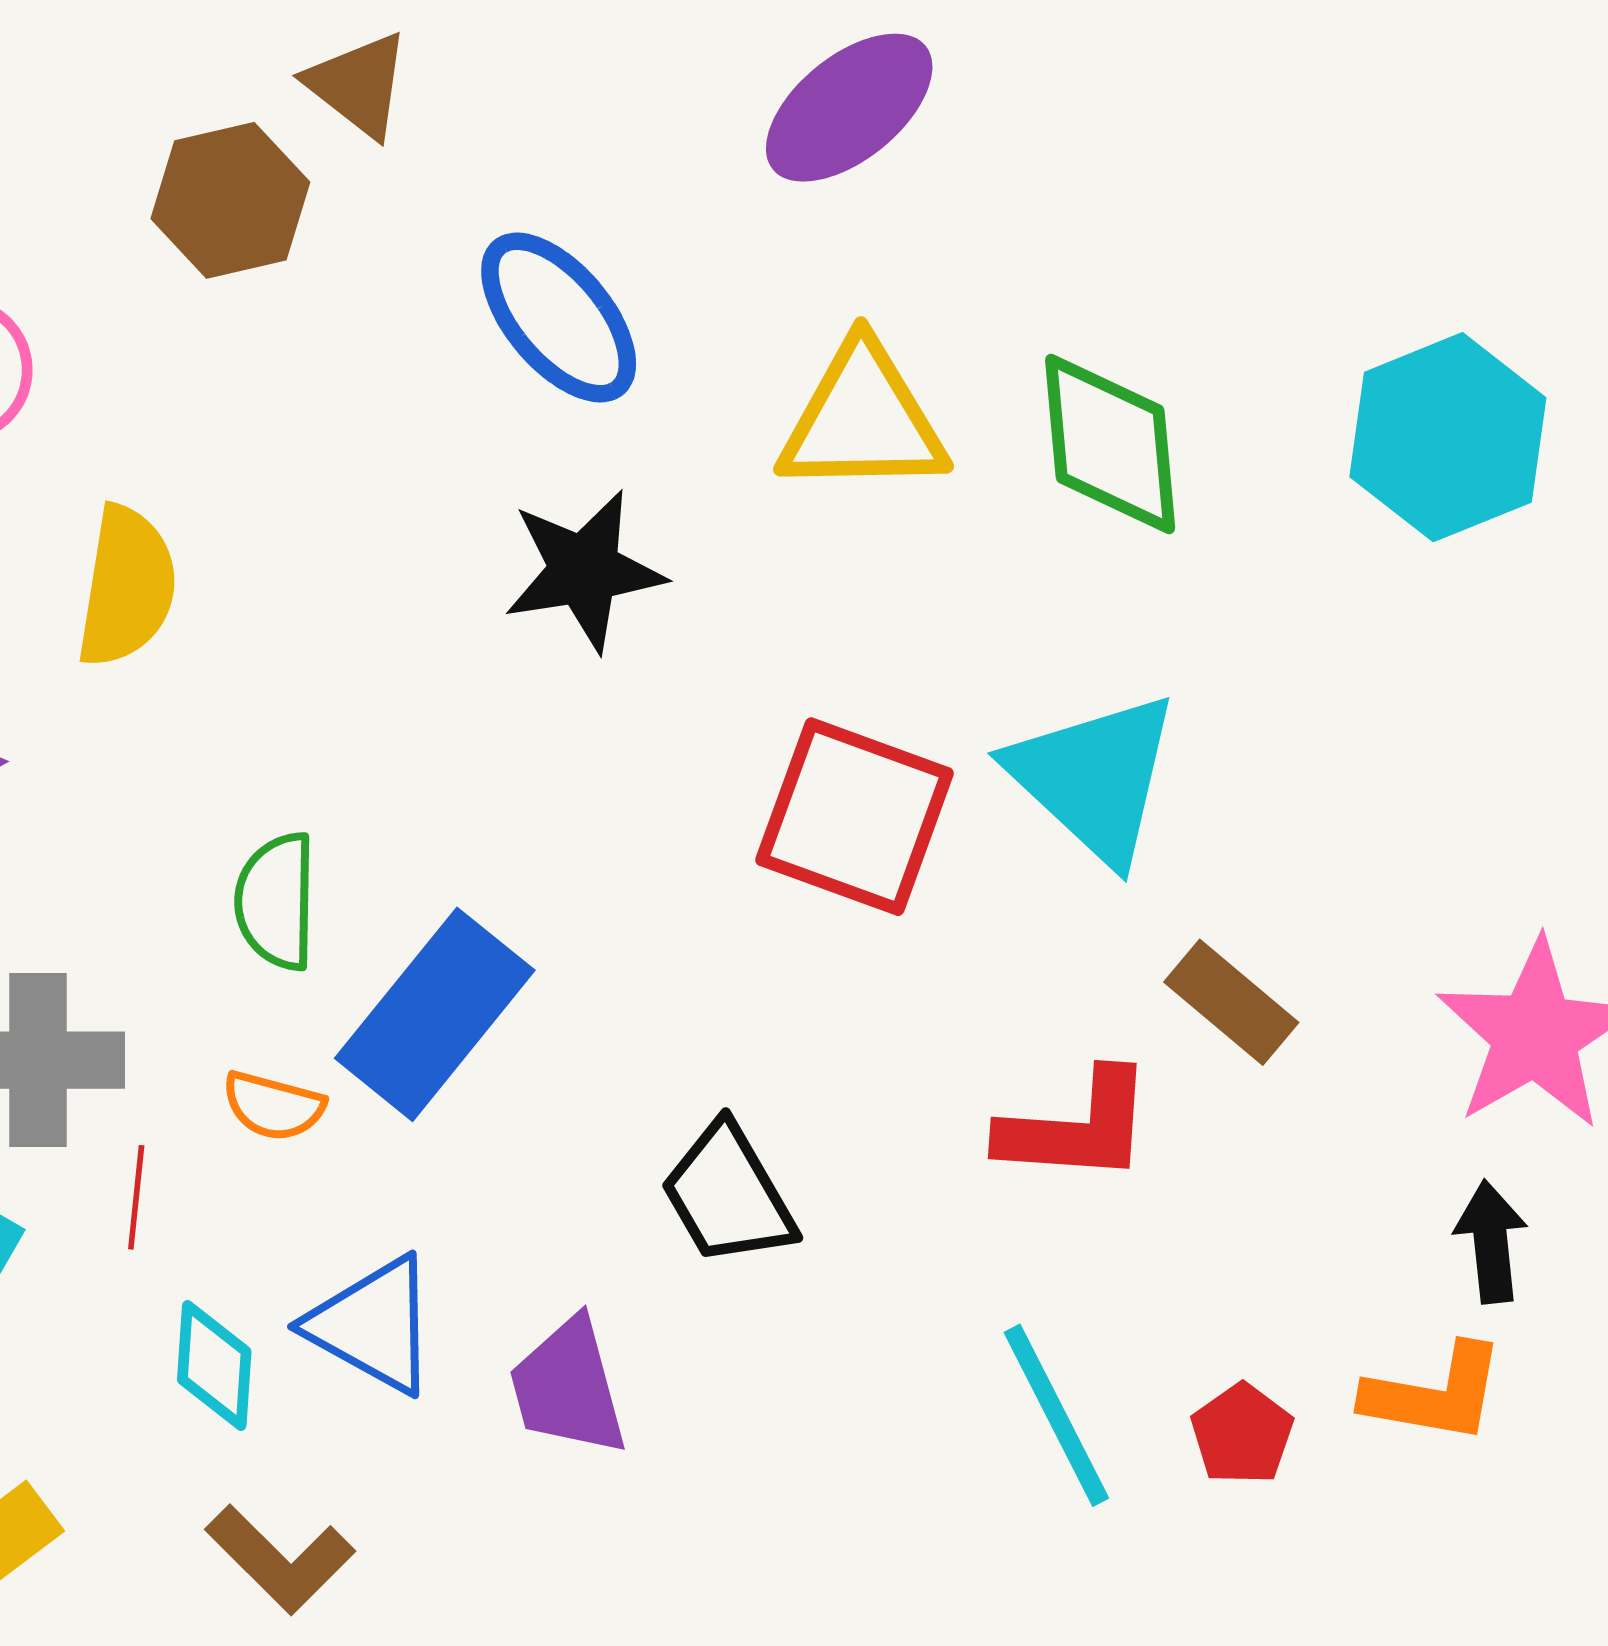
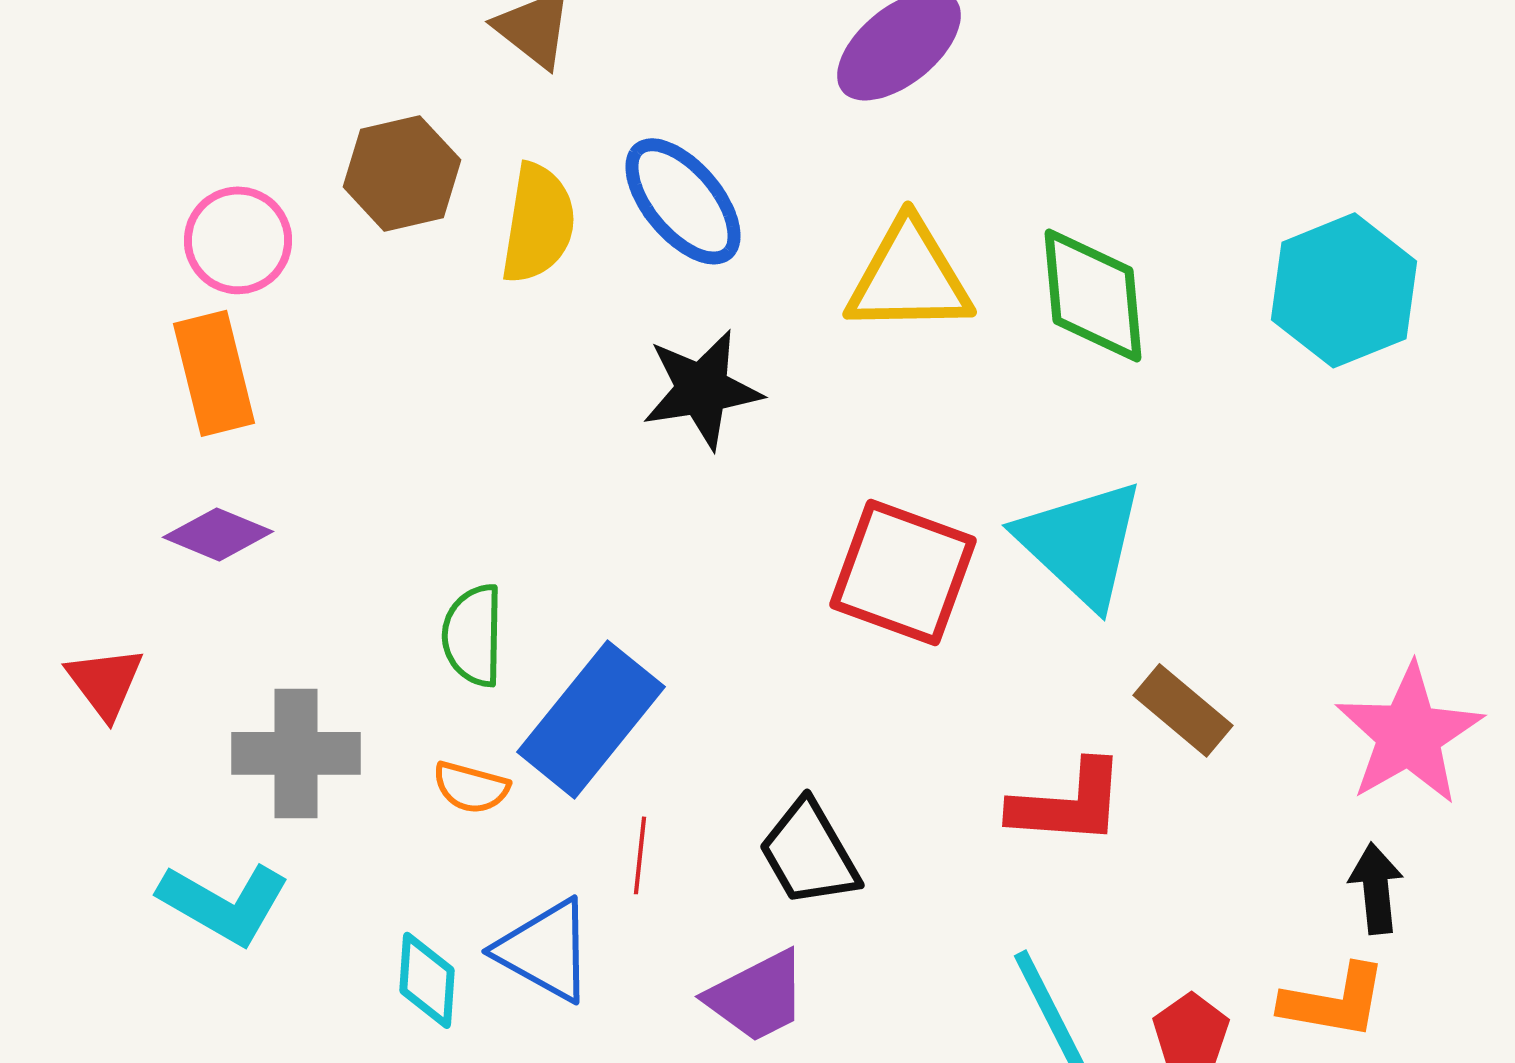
brown hexagon: (230, 200) -> (402, 173), moved
yellow semicircle: (127, 587) -> (538, 223), moved
red line: (136, 1197) -> (640, 855), moved
purple trapezoid: (568, 1387) -> (757, 996), moved, turned -102

